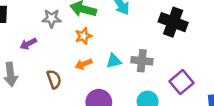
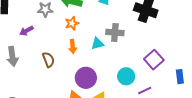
gray cross: (142, 61) -> (115, 33), moved
orange arrow: (84, 64) -> (73, 47), turned -72

